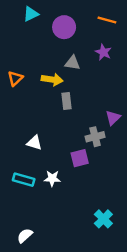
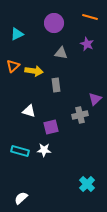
cyan triangle: (31, 14) -> (17, 34), moved
yellow arrow: (52, 80) -> (34, 71), moved
white triangle: (34, 143) -> (29, 111), moved
purple square: (80, 158) -> (51, 127), moved

